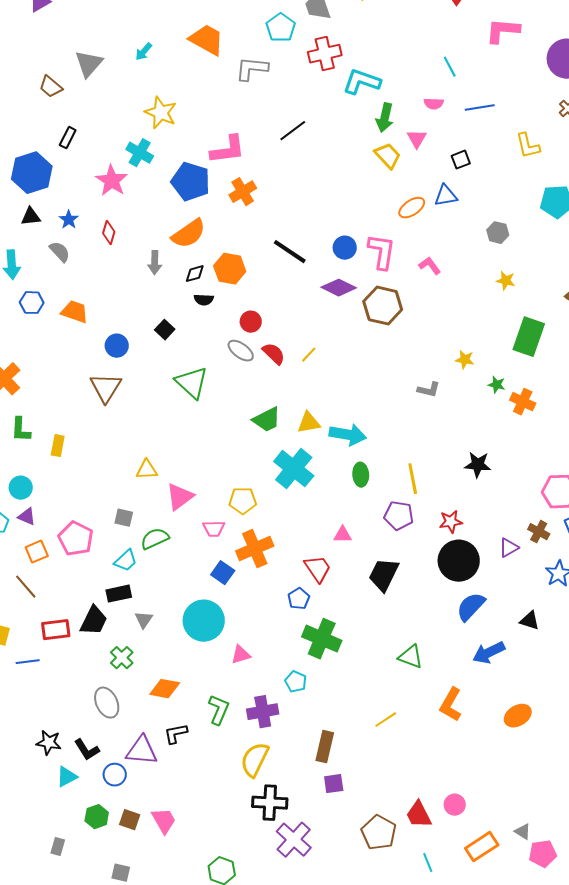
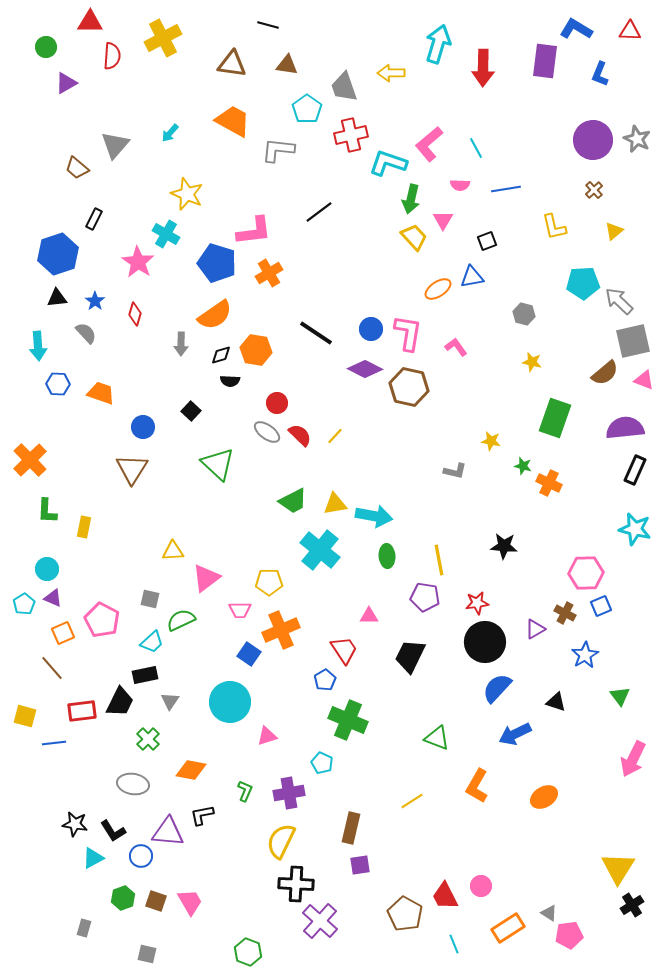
pink L-shape: (503, 31) -> (429, 144), moved, turned -45
gray ellipse: (107, 703) -> (133, 784), turned -56
green L-shape: (219, 710) -> (245, 791), size x0.7

